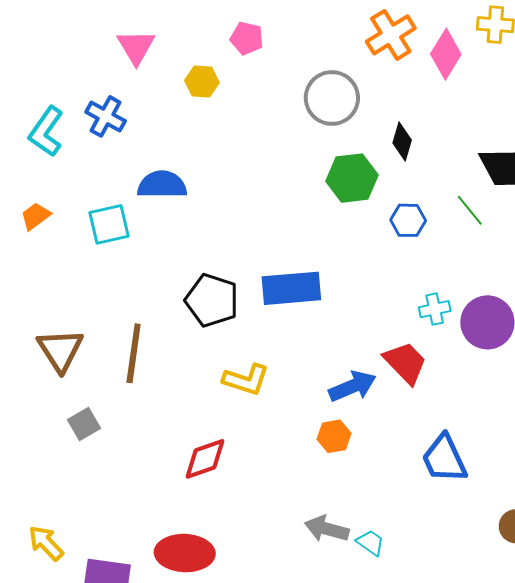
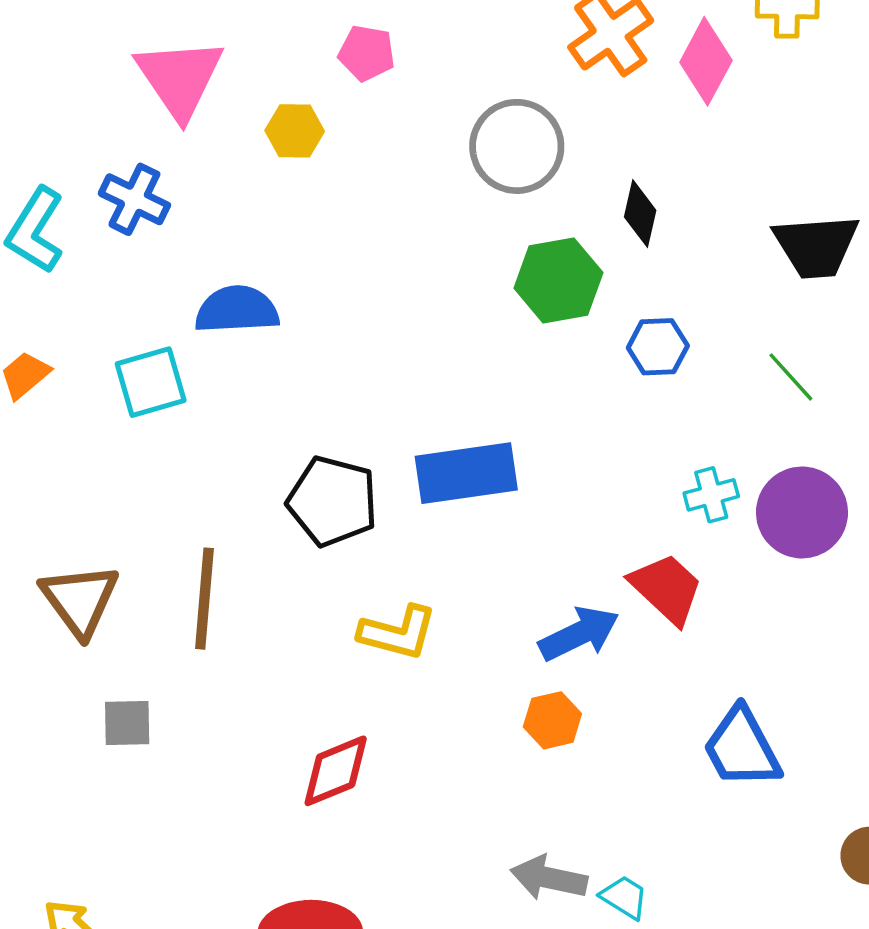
pink triangle: (136, 47) -> (180, 78), size x1.4
green line: (470, 210) -> (791, 377), moved
gray square: (84, 424) -> (127, 723), turned 32

